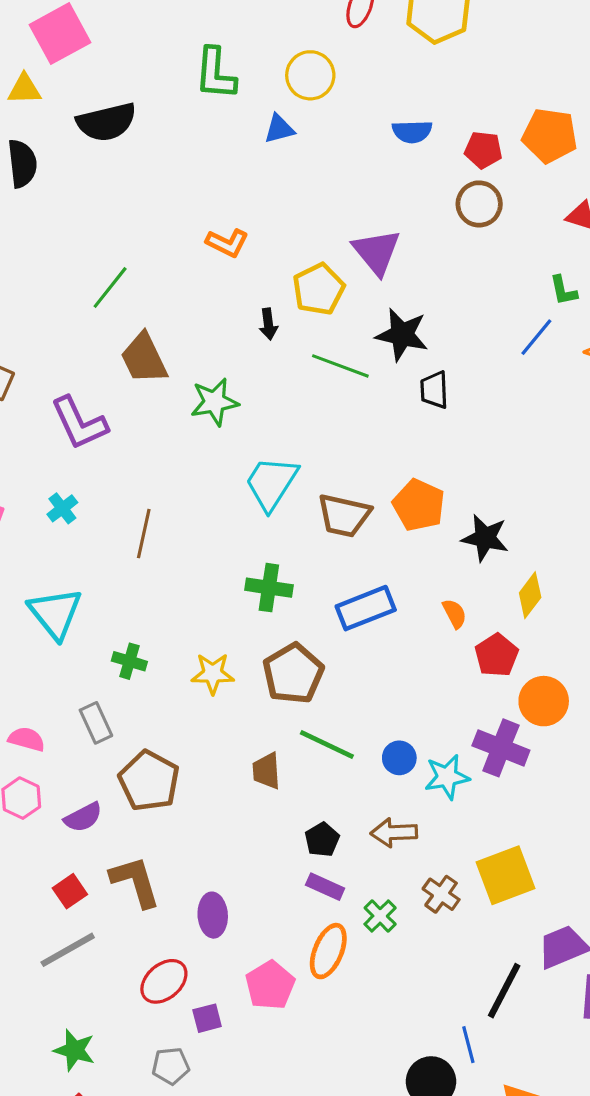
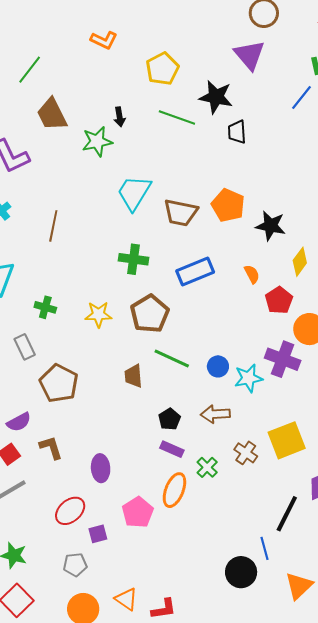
purple triangle: (377, 252) -> (249, 55), moved
black arrow: (268, 324) -> (120, 117), moved
purple semicircle: (83, 817) -> (19, 422), moved
brown L-shape: (135, 882) -> (51, 448), size x0.7

